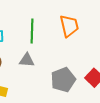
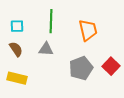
orange trapezoid: (69, 26) -> (88, 30), moved

